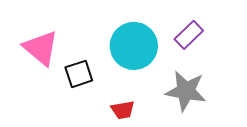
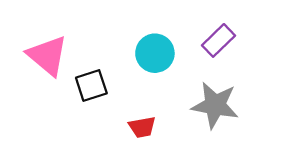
cyan circle: (134, 46) -> (155, 53), size x0.7

